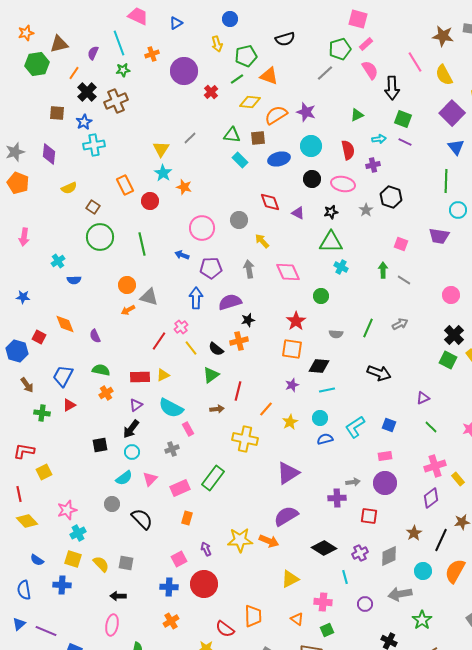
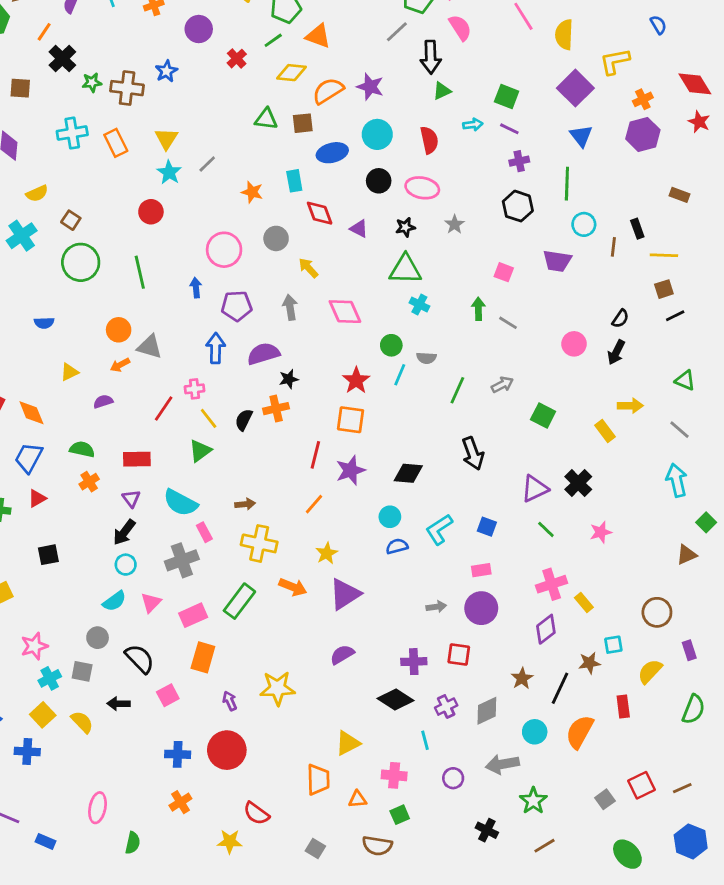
green star: (123, 70) -> (92, 82), moved
purple circle: (184, 71) -> (199, 29), size x0.7
yellow semicircle: (444, 75) -> (564, 35), turned 30
black arrow: (392, 88) -> (431, 57), moved
brown cross: (116, 101) -> (127, 88), moved, turned 30
blue star: (84, 122) -> (166, 71), moved
gray line: (190, 138) -> (207, 164), moved
cyan rectangle: (240, 160) -> (294, 181), moved, turned 35
purple cross: (373, 165) -> (519, 161), moved
orange rectangle: (125, 185) -> (116, 143), moved
orange star: (184, 187) -> (252, 192), moved
black hexagon: (391, 197) -> (518, 206), moved
blue arrow: (182, 255) -> (196, 288), turned 64
cyan cross: (58, 261) -> (22, 236), moved, size x1.5
orange diamond: (65, 324) -> (31, 413), moved
pink cross: (181, 327) -> (195, 389), turned 32
gray semicircle: (336, 334) -> (426, 358), moved
black cross: (454, 335) -> (578, 483), moved
purple semicircle: (95, 336) -> (103, 401), moved, turned 96
black semicircle: (216, 349) -> (244, 420), turned 77
green square: (448, 360) -> (543, 416), moved
black diamond: (319, 366) -> (408, 473), moved
black arrow: (379, 373) -> (473, 454), turned 50
yellow triangle: (163, 375) -> (69, 372), moved
green triangle: (211, 375) -> (200, 451), moved
purple star: (292, 385) -> (351, 470), size x1.5
cyan line: (327, 390) -> (400, 375), moved, turned -56
red line: (238, 391) -> (315, 455), moved
purple triangle: (423, 398) -> (535, 489), size x1.5
purple triangle: (136, 405) -> (131, 498), turned -32
yellow star: (290, 422) -> (327, 553), moved
yellow cross: (245, 439) -> (259, 543), moved
black square: (100, 445) -> (48, 555), moved
gray cross: (172, 449) -> (182, 560), size x1.6
purple cross: (337, 498) -> (414, 662), moved
purple semicircle: (286, 516) -> (342, 655), size x0.7
orange rectangle: (187, 518) -> (203, 657), size x1.5
orange arrow: (269, 541) -> (293, 587), moved
yellow square: (73, 559) -> (43, 715), turned 30
pink square: (179, 559) -> (168, 695), moved
gray square: (126, 563) -> (82, 671), moved
black arrow: (118, 596) -> (119, 704), moved
orange trapezoid: (253, 616) -> (318, 780), moved
orange triangle: (297, 619) -> (358, 799), turned -40

